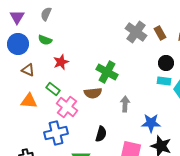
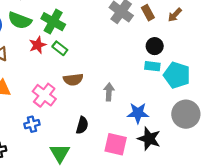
green semicircle: (45, 40) -> (20, 20), size x1.5
green cross: (107, 72) -> (53, 22), moved
green rectangle: (53, 89) -> (60, 48), moved
blue cross: (56, 133) -> (32, 124), size x0.6

